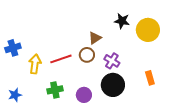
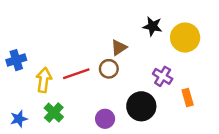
purple cross: (112, 61) -> (163, 76), moved
green cross: (55, 90) -> (54, 113), moved, turned -35

